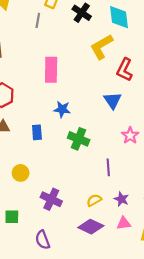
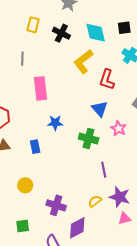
gray line: (38, 20) -> (22, 59), moved
pink star: (130, 135) -> (118, 128), moved
green cross: (79, 139) -> (89, 139), moved
purple star: (121, 199) -> (120, 197), size x1.5
purple diamond: (91, 227) -> (77, 228), moved, turned -45

